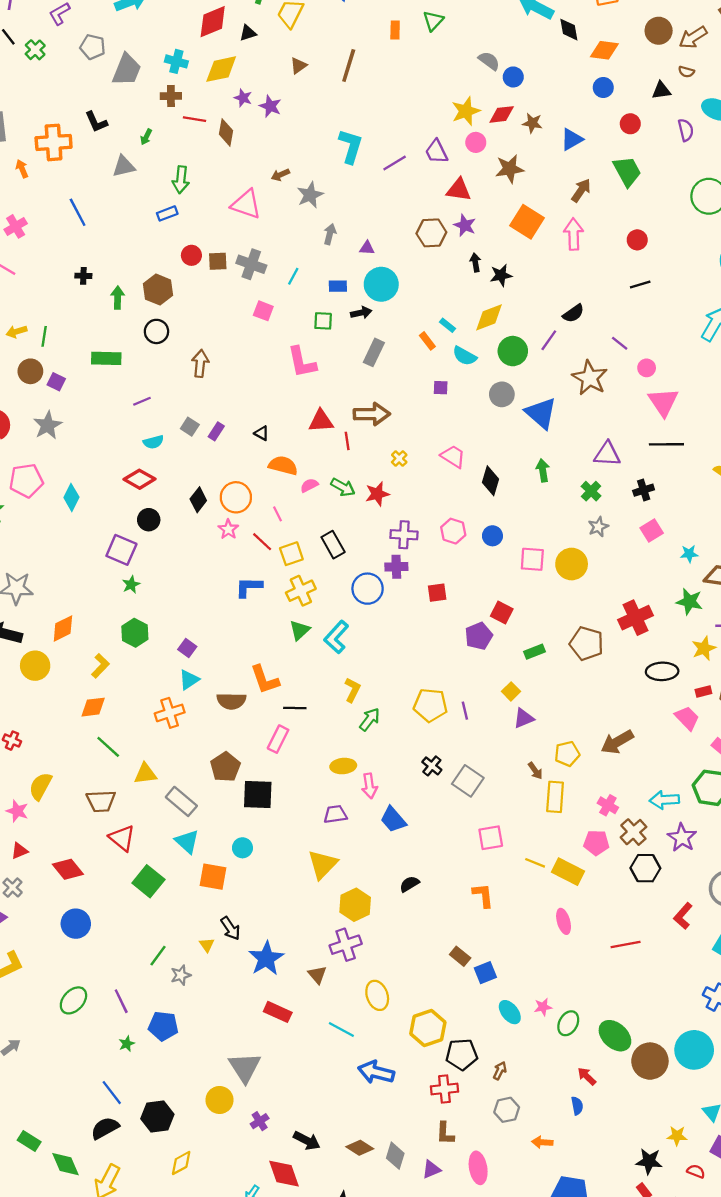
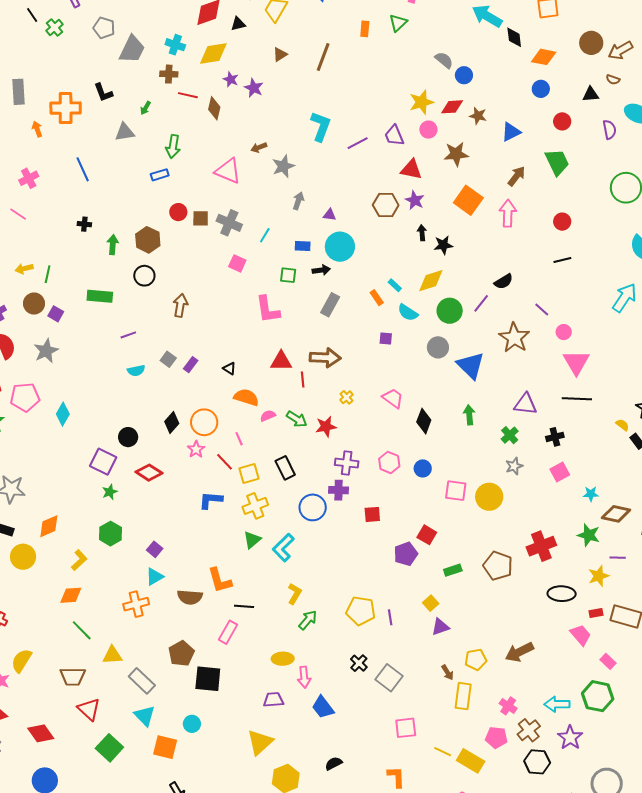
red diamond: (140, 479) -> (149, 473), moved

